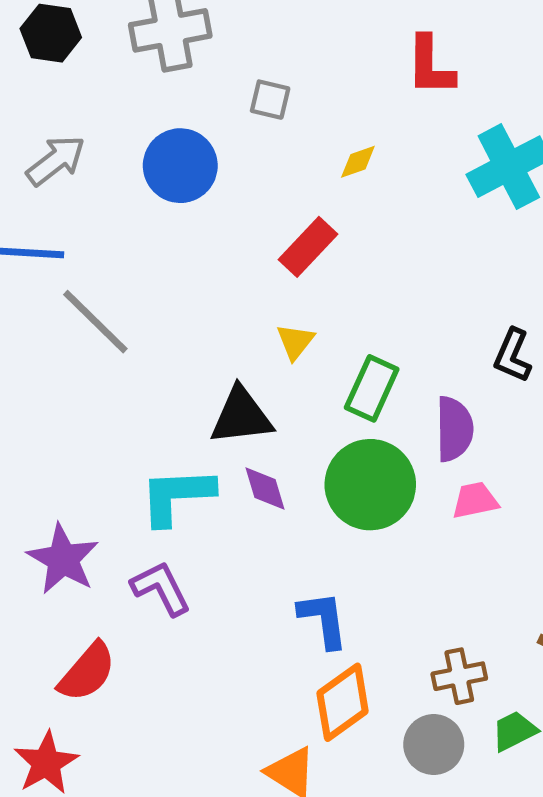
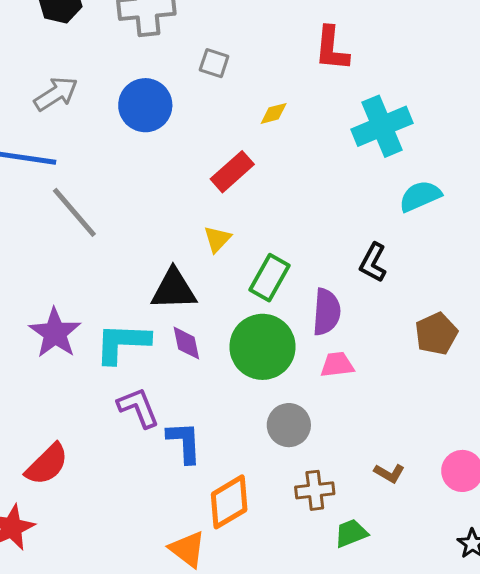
purple star: (63, 559) -> (55, 333), moved
purple L-shape: (161, 588) -> (138, 408), moved
blue L-shape: (323, 620) -> (184, 442), moved
gray circle: (434, 745) -> (289, 425), moved

